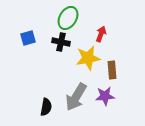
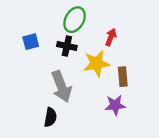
gray arrow: (76, 97) -> (61, 87), moved, turned -52

